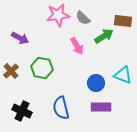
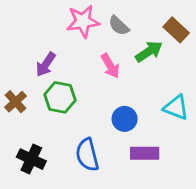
brown rectangle: (123, 21) -> (176, 30), turned 36
purple arrow: (20, 38) -> (46, 64), moved, turned 96
blue circle: (96, 83) -> (125, 119), moved

